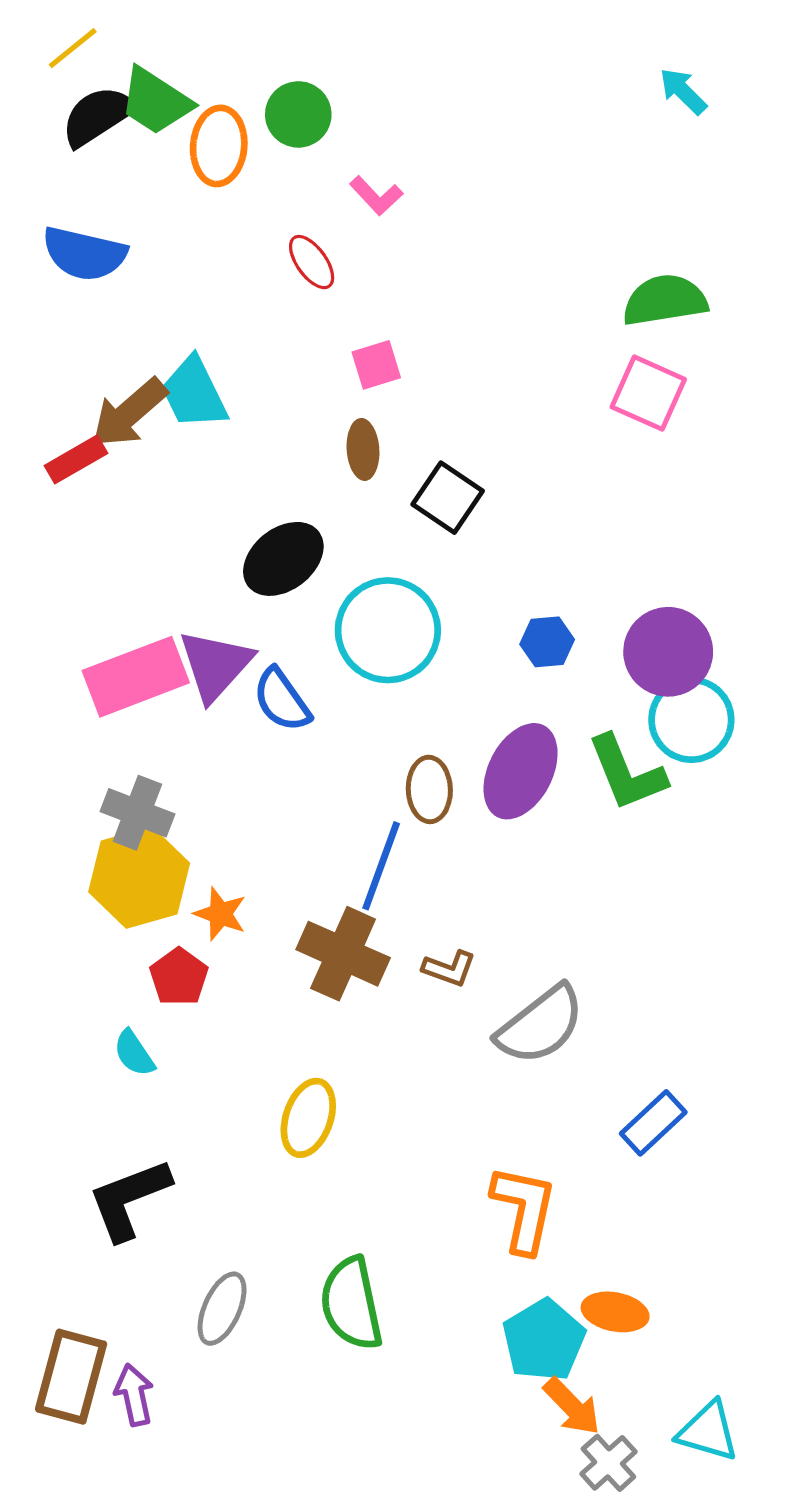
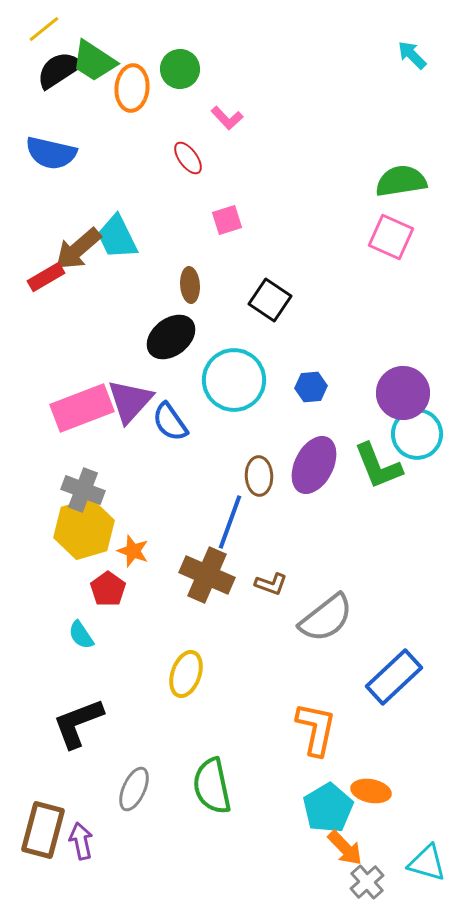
brown ellipse: (363, 449) -> (190, 285), moved
blue hexagon: (547, 642) -> (311, 387), moved
blue rectangle: (653, 1123) -> (394, 677), size x1.4

